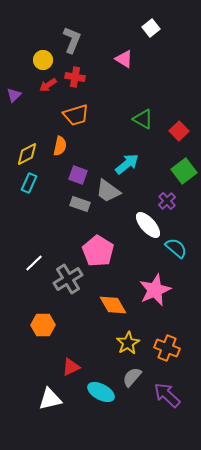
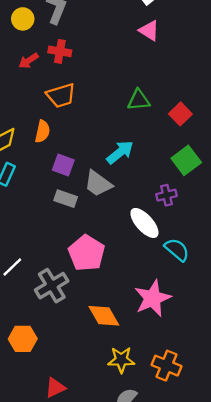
pink triangle: (124, 59) -> (149, 31), moved
yellow circle: (43, 60) -> (23, 19), moved
green triangle: (143, 119) -> (139, 100), turned -35
purple cross: (167, 201) -> (166, 195), turned 30
yellow star: (128, 343) -> (121, 360), turned 30

